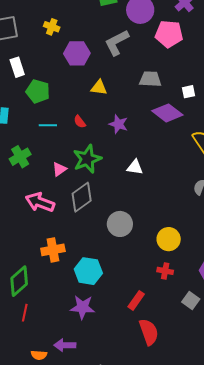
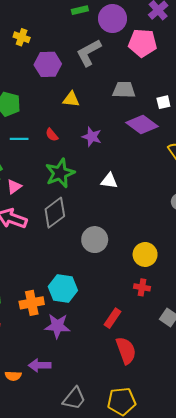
pink triangle: (59, 169) -> (14, 187), moved
orange cross: (53, 250) -> (32, 303), moved

